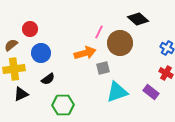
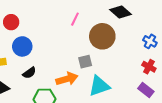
pink line: (99, 32) -> (75, 19), moved
orange arrow: (85, 53) -> (67, 79), moved
purple rectangle: (151, 92) -> (146, 90), moved

